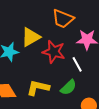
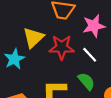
green semicircle: (68, 87) -> (86, 81), turned -72

